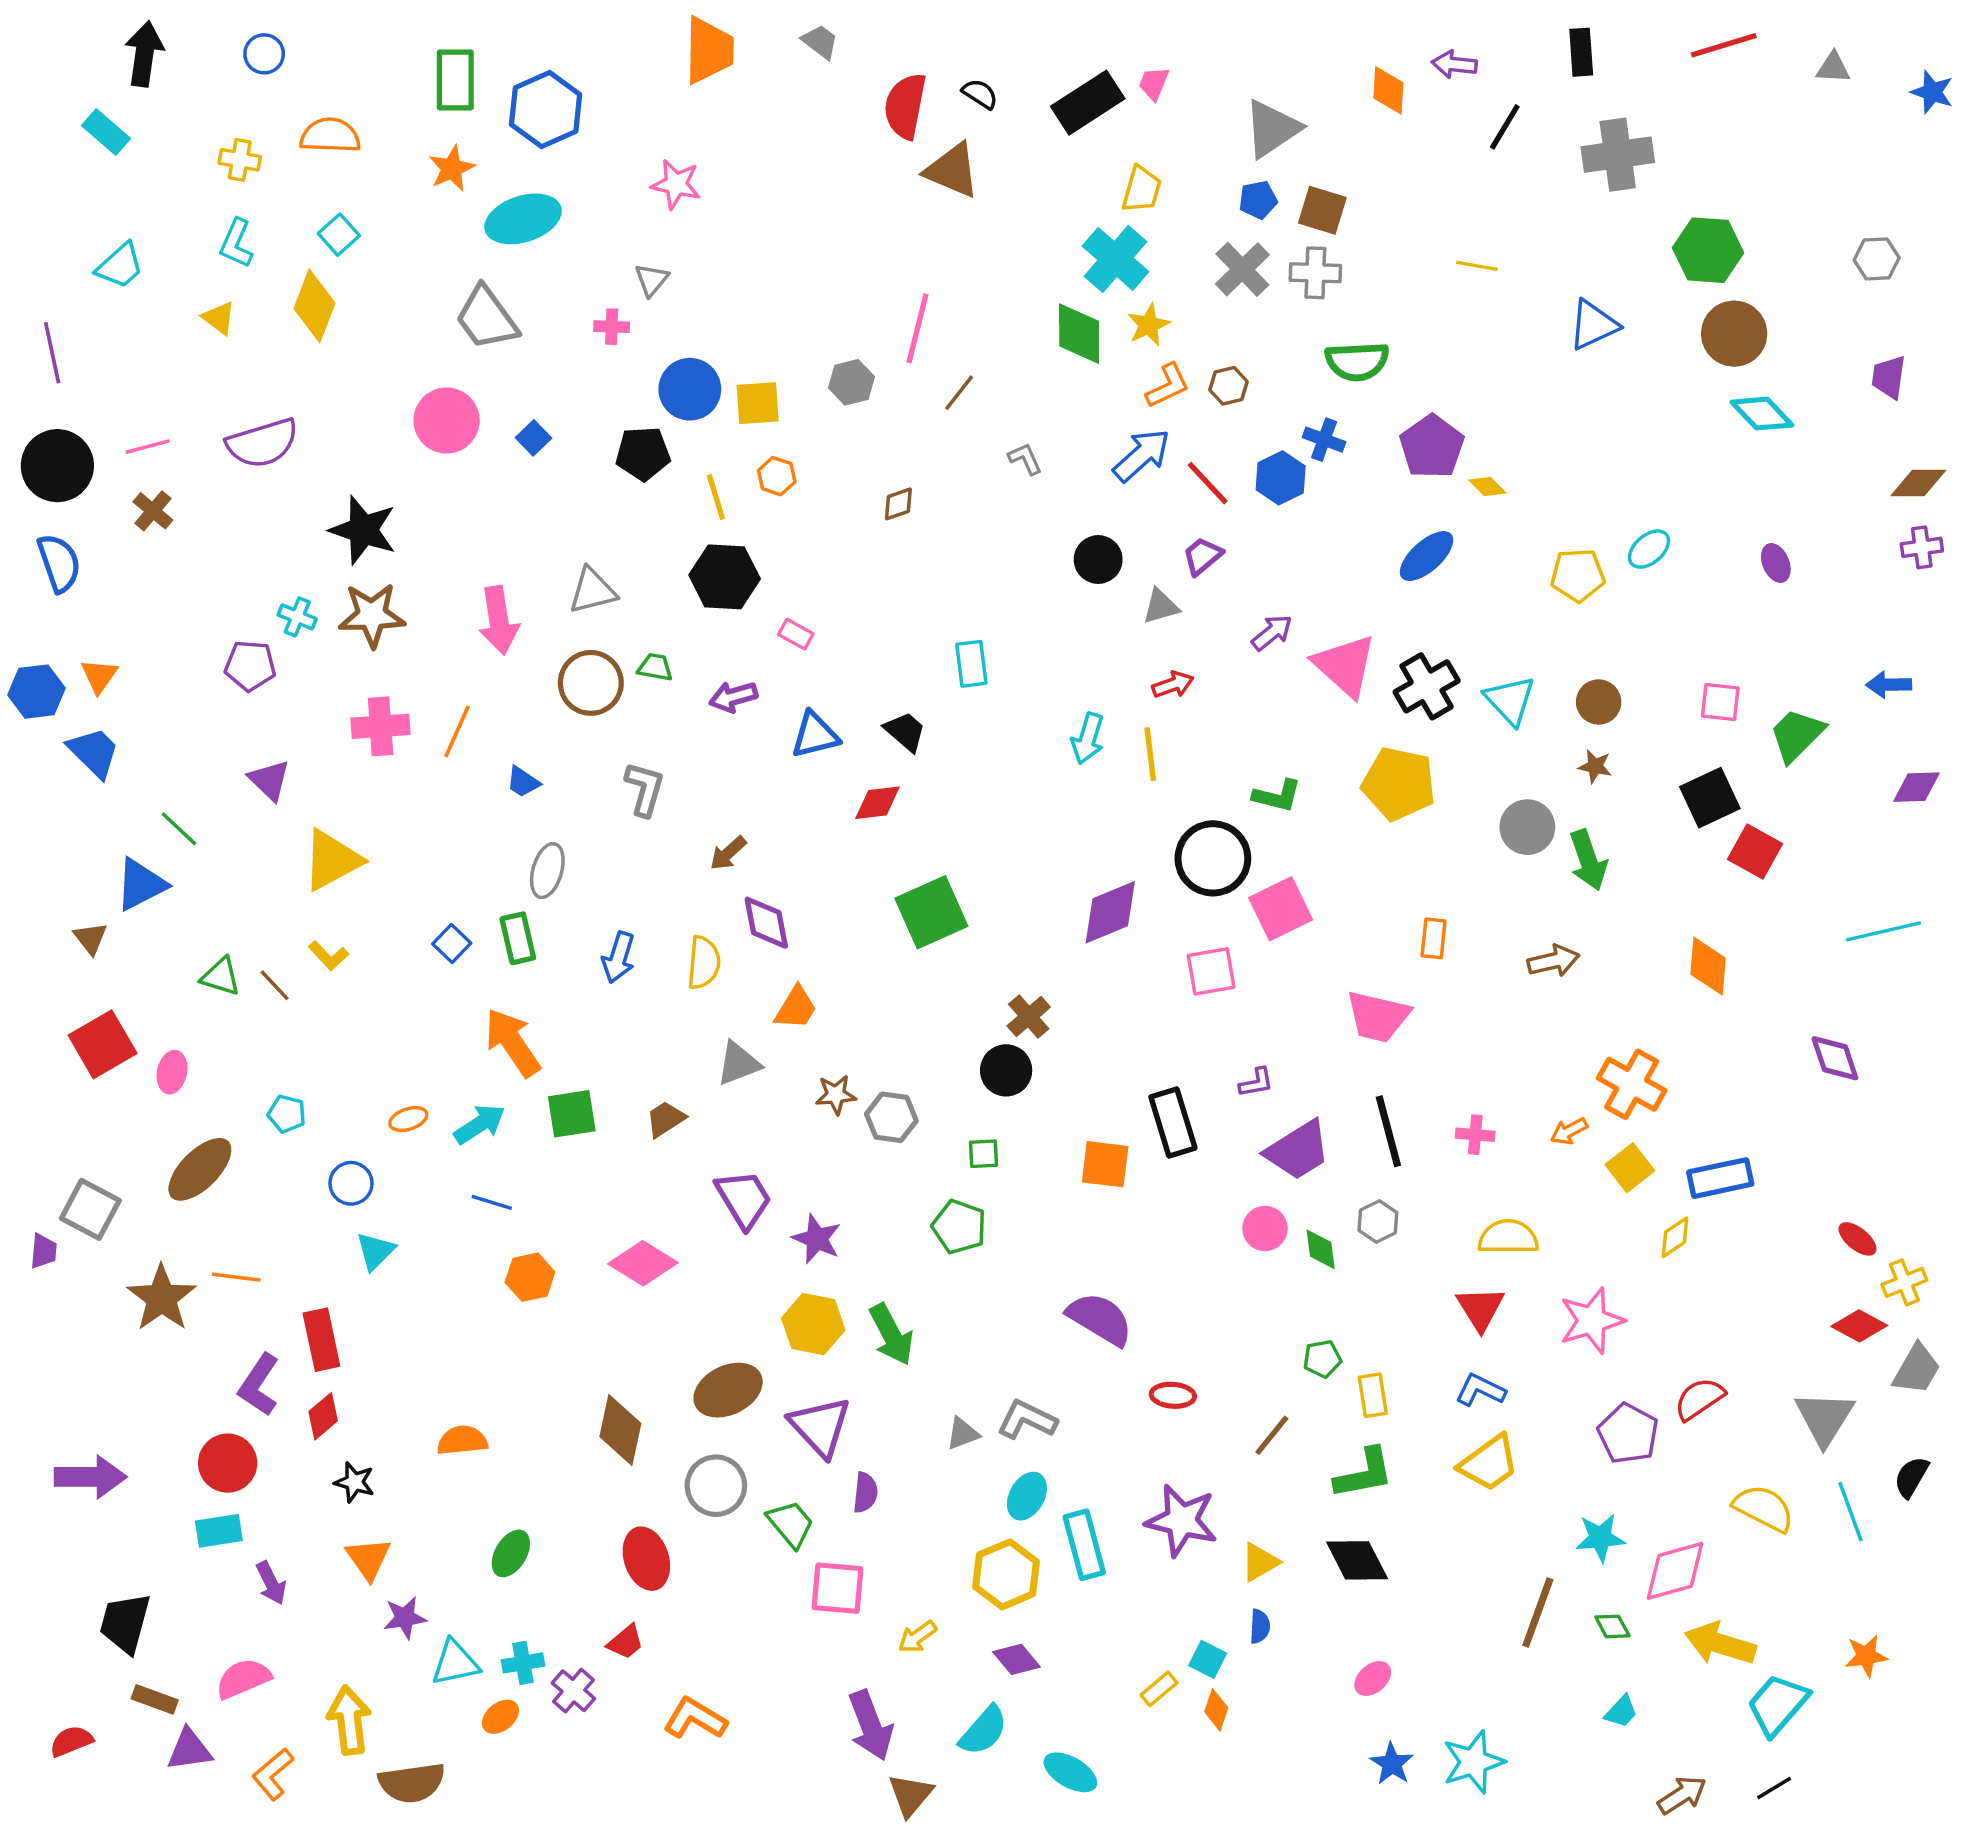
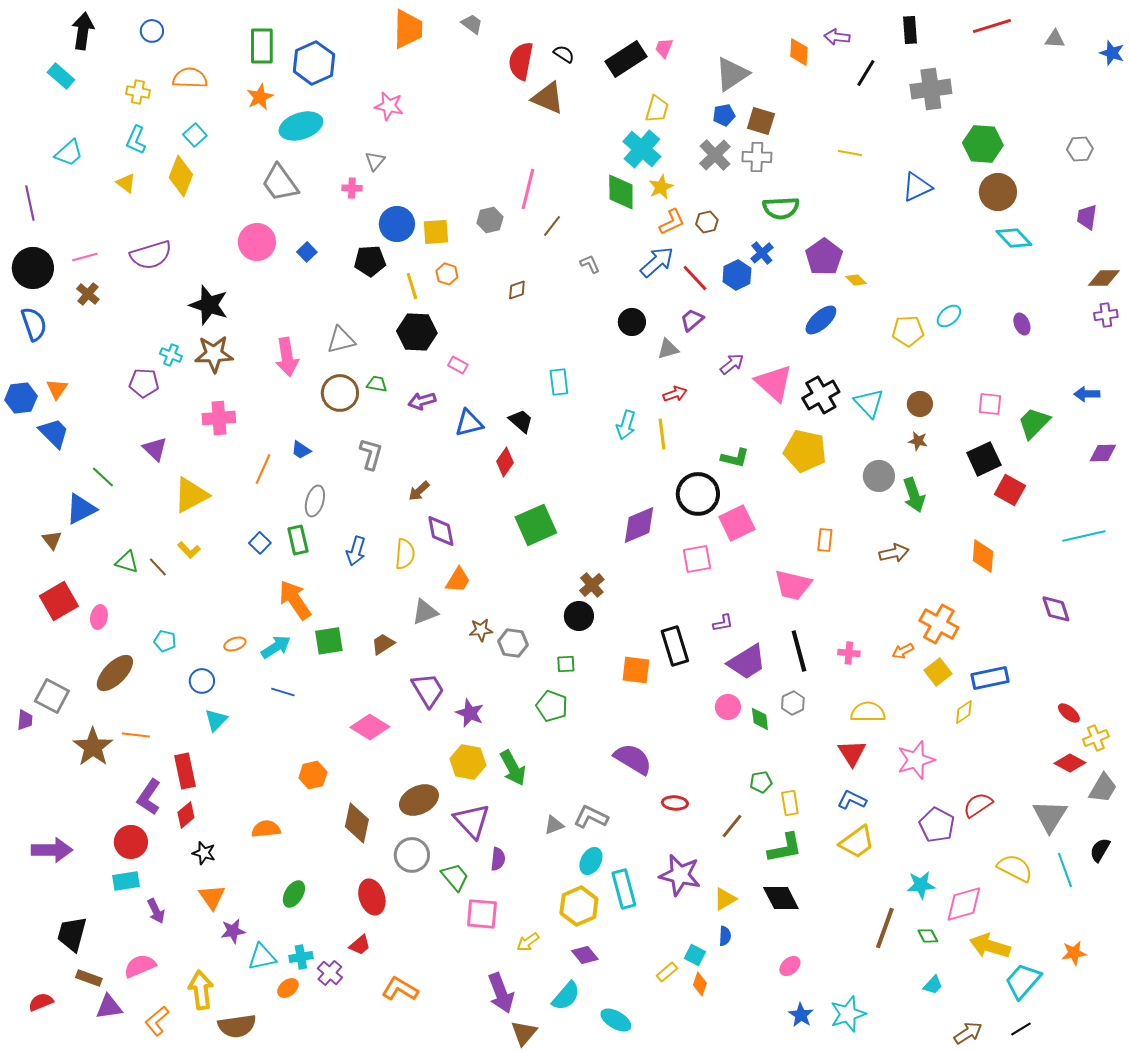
blue cross: (1324, 440) -> (762, 253), turned 30
orange line: (457, 732) -> (263, 469), moved
red diamond: (877, 803) -> (505, 462), turned -48
orange hexagon: (530, 1277) -> (313, 775), moved

